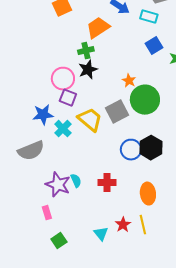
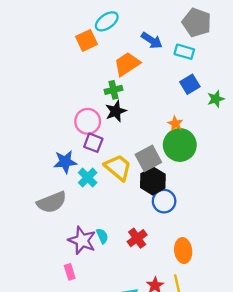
orange star: (129, 81) -> (175, 124), moved
black hexagon: (151, 148) -> (153, 181), moved
red cross: (107, 183) -> (137, 238), turned -36

